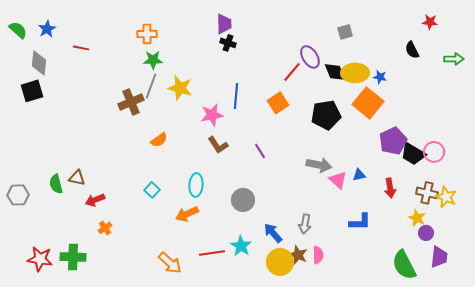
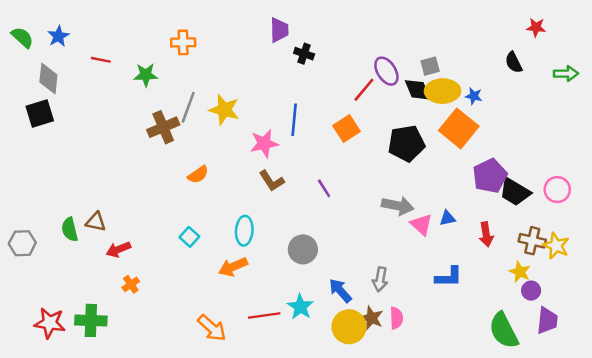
gray square: (345, 32) -> (430, 66), moved
black cross: (228, 43) -> (304, 54), moved
green star: (153, 60) -> (146, 75), moved
pink circle: (434, 152) -> (557, 190), moved

